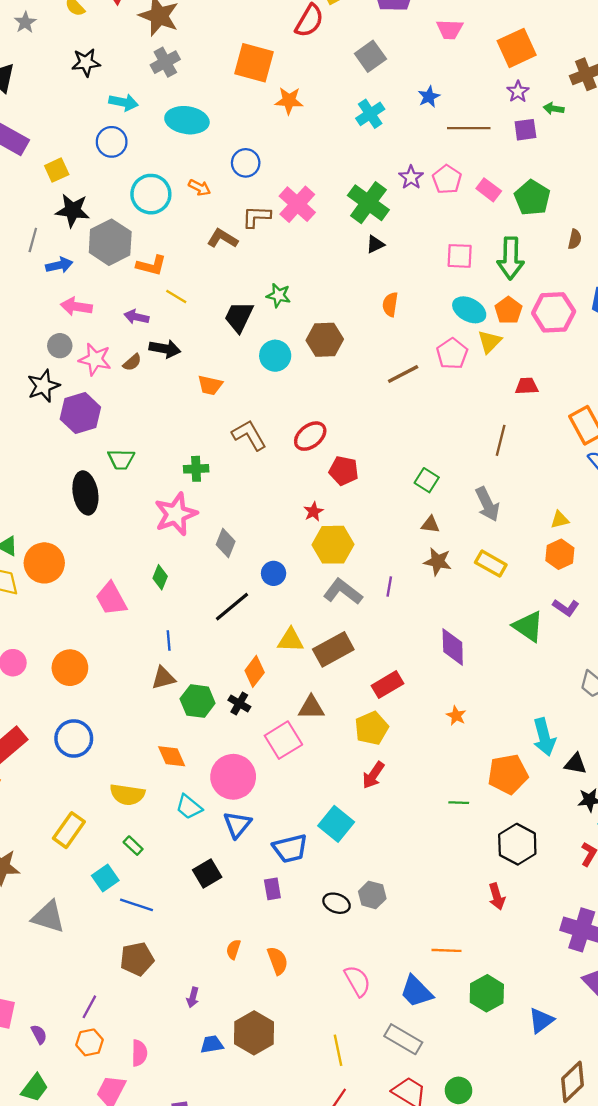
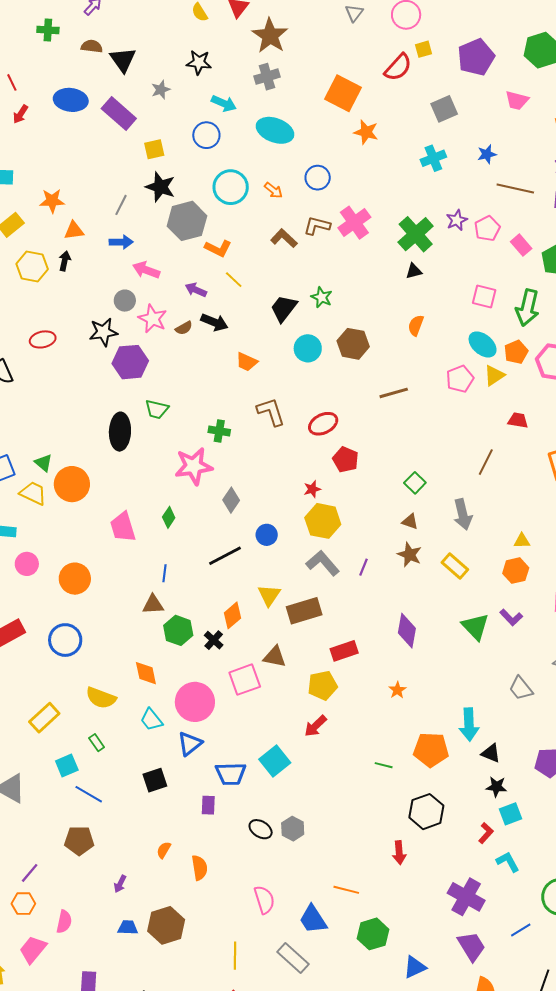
gray star: (25, 22) -> (161, 90), moved
blue arrow: (59, 265) -> (121, 242), moved
brown line: (403, 374) -> (394, 393), moved
yellow triangle: (291, 640) -> (269, 595), turned 50

